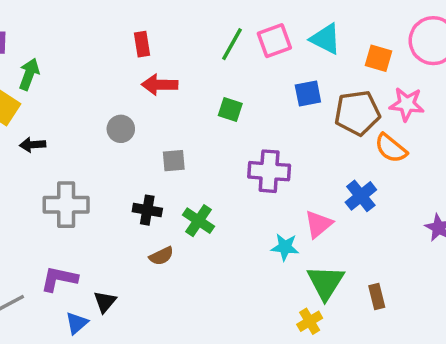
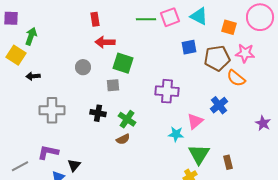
green line: (232, 44) -> (146, 19), turned 60
green square: (230, 109) -> (123, 63), moved, size x1.5
brown semicircle: (161, 256) -> (123, 139), moved

